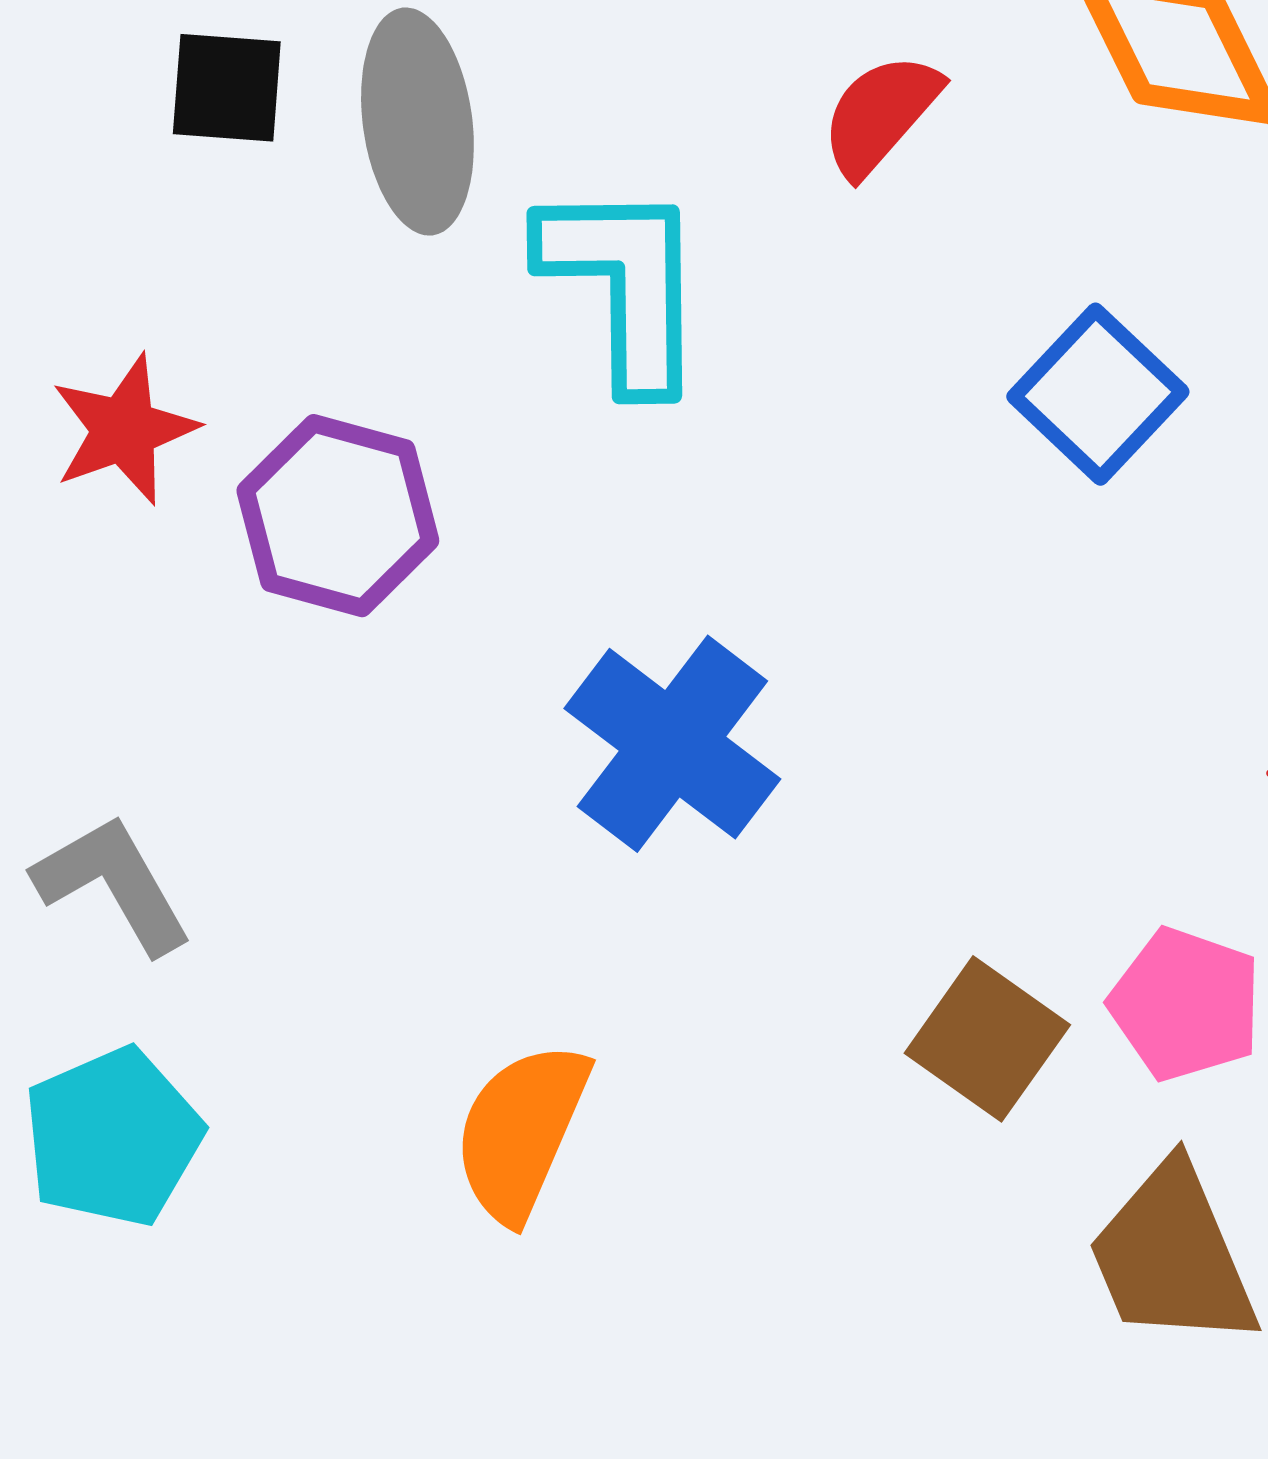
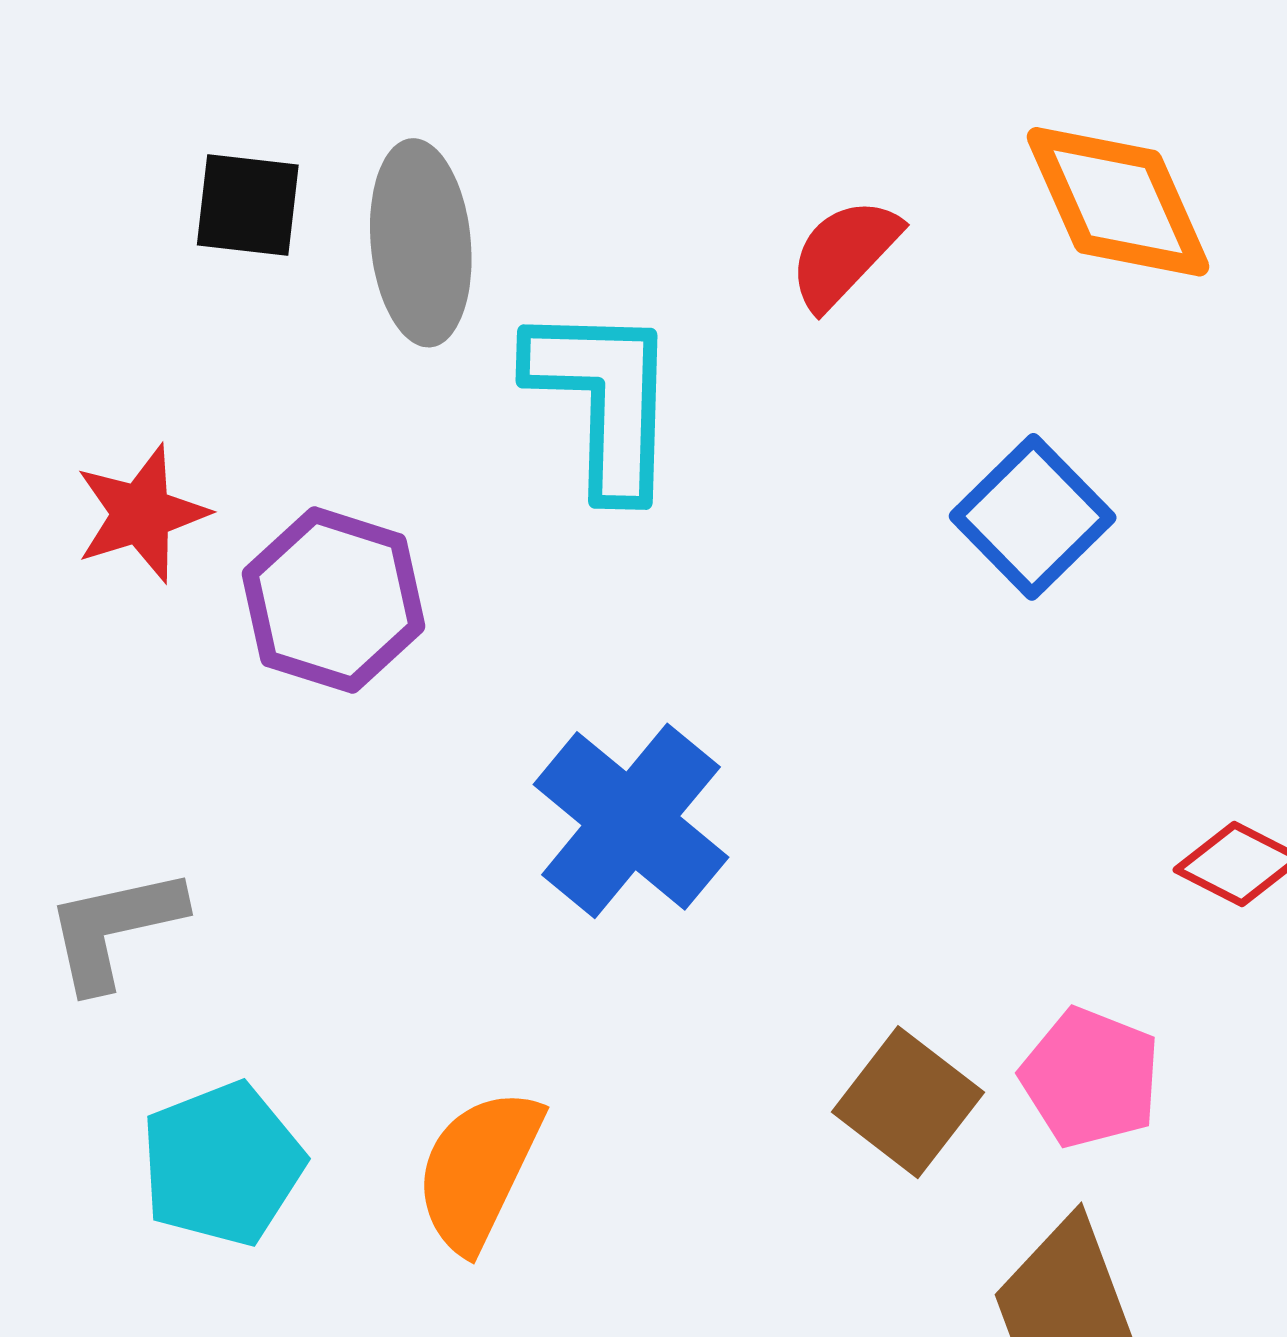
gray L-shape: (113, 884) -> (114, 928), turned -75
cyan pentagon: (113, 1137) -> (222, 1164), moved

